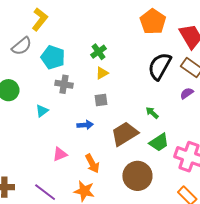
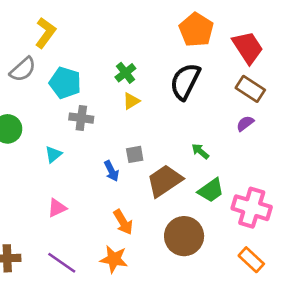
black semicircle: (160, 66) -> (185, 81), moved
gray square: (101, 100) -> (135, 154), moved
blue arrow: (85, 125) -> (112, 171), turned 70
pink triangle: (60, 154) -> (57, 208), moved

